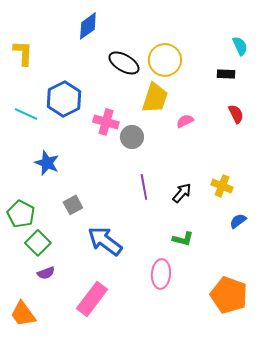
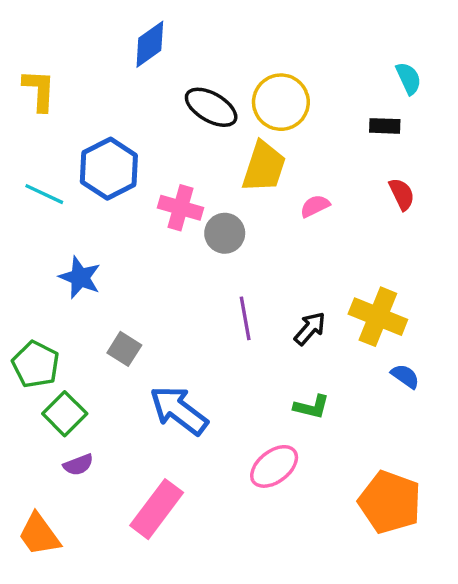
yellow cross: (222, 186) -> (378, 317), size x1.5
gray square: (73, 205) -> (124, 349), turned -30
blue semicircle: (238, 221) -> (405, 376), turned 72
pink ellipse: (161, 274) -> (274, 466), turned 48

